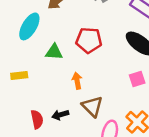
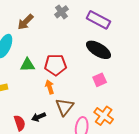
red pentagon: (89, 40) -> (56, 65), moved
brown triangle: (92, 106) -> (65, 107), turned 30

